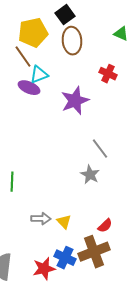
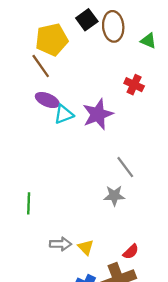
brown ellipse: (72, 41) -> (113, 26), moved
cyan triangle: (39, 75) -> (64, 114), moved
gray star: (90, 175) -> (114, 196), turned -30

